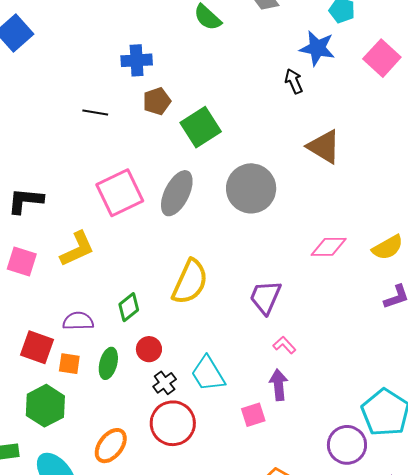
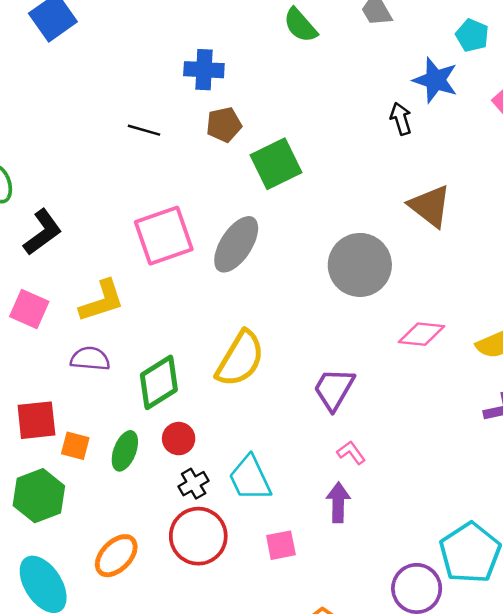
gray circle: (251, 188) -> (360, 265), moved
black L-shape: (25, 201) -> (43, 232), turned 132
green diamond: (129, 307) -> (159, 382), size x1.5
purple semicircle: (78, 321) -> (90, 359), moved
red square: (37, 347) -> (36, 420), turned -32
pink square: (253, 415) -> (281, 545), moved

